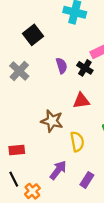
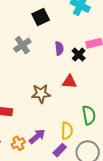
brown star: (52, 121) -> (41, 94), turned -30
yellow semicircle: (77, 142) -> (67, 131), moved
orange cross: (32, 191) -> (18, 143), moved

